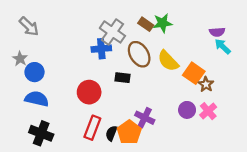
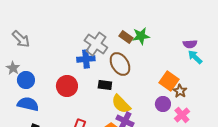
yellow semicircle: (168, 61) -> (121, 104), moved
red circle: (89, 92) -> (67, 86), moved
purple circle: (187, 110) -> (163, 104), moved

